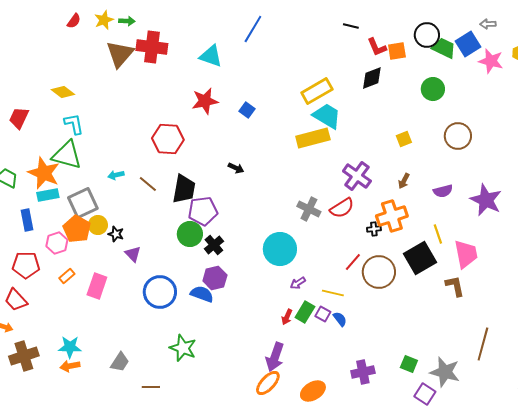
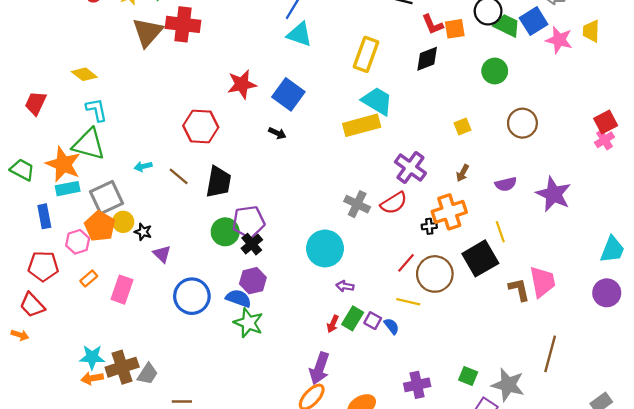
cyan triangle: (211, 56) -> (299, 34), moved
yellow rectangle: (317, 91) -> (366, 54), moved, turned -40
blue square: (247, 110) -> (288, 94), size x1.8
black arrow: (236, 168) -> (277, 133), moved
purple pentagon: (203, 211) -> (248, 222), moved
pink trapezoid: (466, 254) -> (542, 282), moved
purple arrow: (298, 283) -> (345, 286), turned 42
yellow line: (333, 293) -> (408, 302), moved
green star: (183, 348) -> (248, 323), moved
brown cross: (24, 356) -> (122, 367), moved

